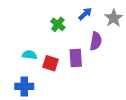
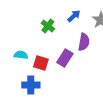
purple rectangle: (76, 58) -> (65, 58), turned 36
blue cross: (24, 86) -> (31, 85), moved

